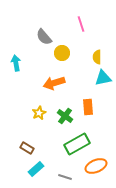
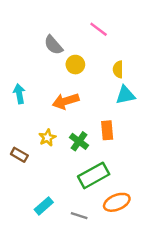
pink line: (81, 24) -> (99, 29), turned -35
cyan arrow: (16, 63) -> (19, 94), moved
brown rectangle: (27, 148) -> (19, 155), moved

